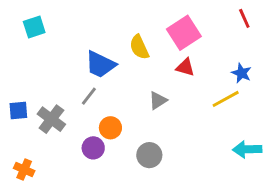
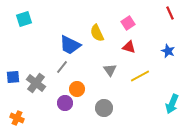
pink square: (184, 33) -> (128, 23), size x0.6
yellow line: (226, 99) -> (140, 76), moved
gray triangle: (158, 100) -> (110, 70), turned -32
cyan arrow: (247, 149) -> (172, 104), turned -66

